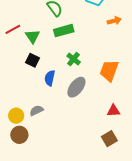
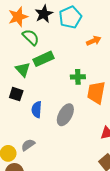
green triangle: (33, 36) -> (23, 69), moved
green cross: (74, 59) -> (78, 77), moved, turned -32

